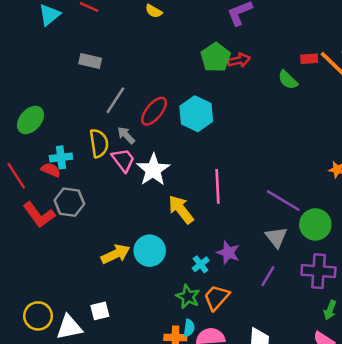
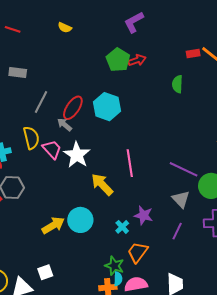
green semicircle: (288, 80) -> (177, 84), moved, turned 54
gray arrow: (126, 135) -> (65, 125), moved
green star: (188, 297) -> (114, 266), moved

